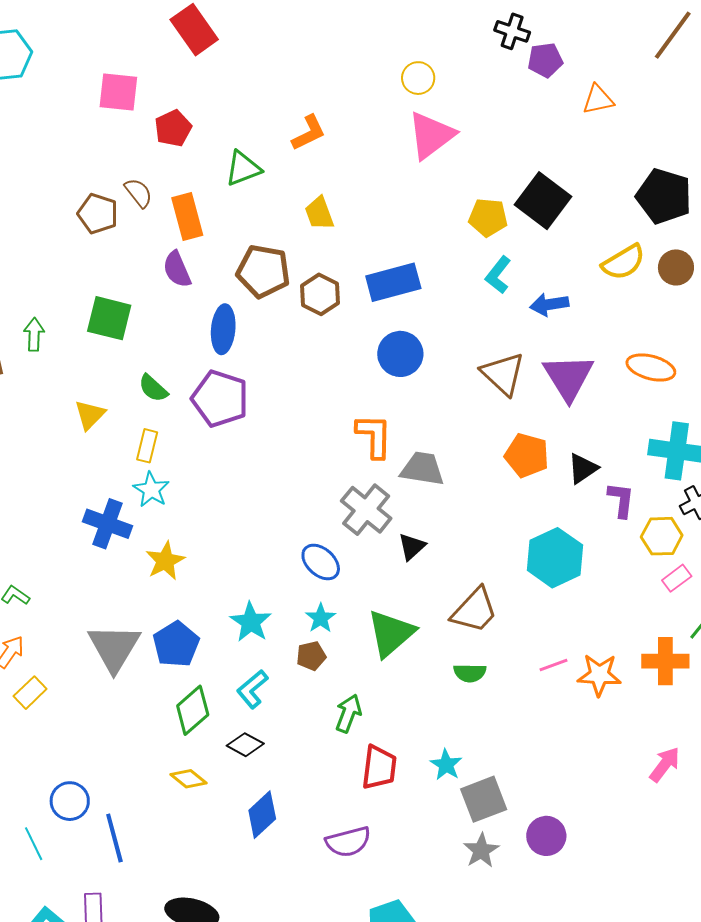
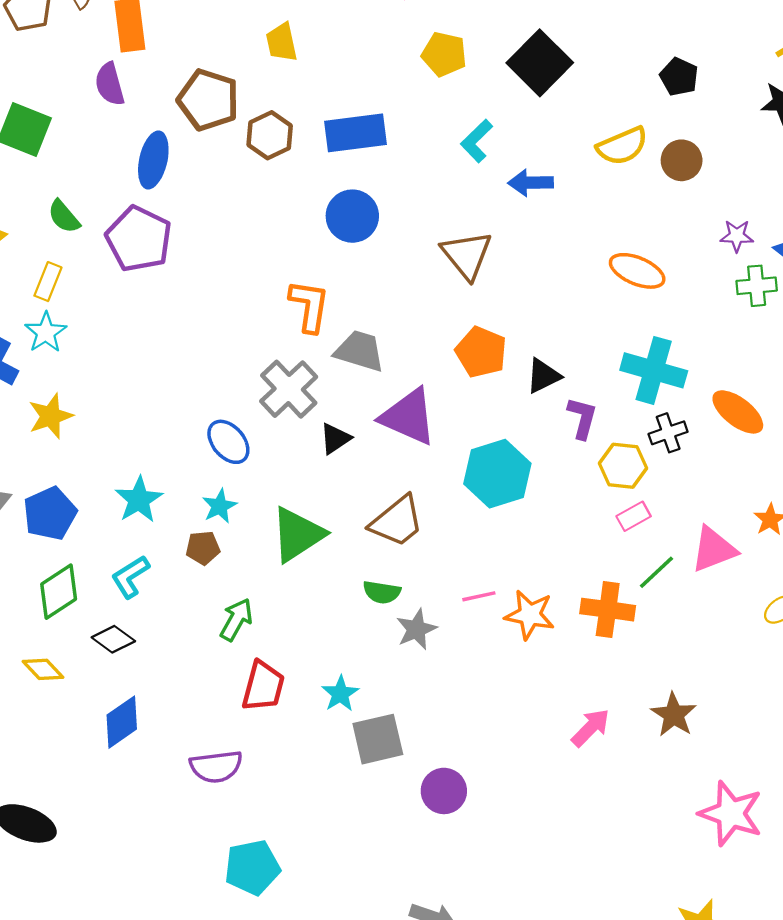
black pentagon: (664, 196) -> (679, 77), size x0.6
yellow pentagon: (488, 217) -> (444, 54), moved
purple triangle: (568, 377) -> (408, 417), moved, turned -42
gray star: (481, 851) -> (416, 629), moved

